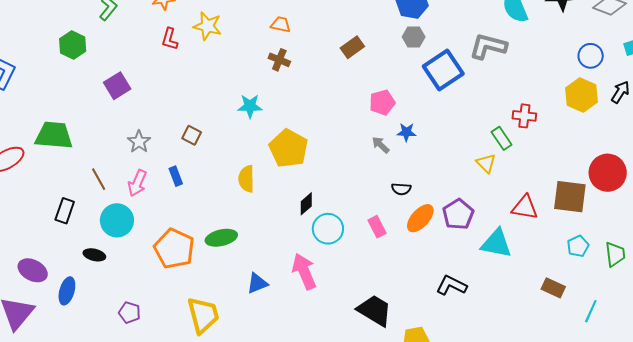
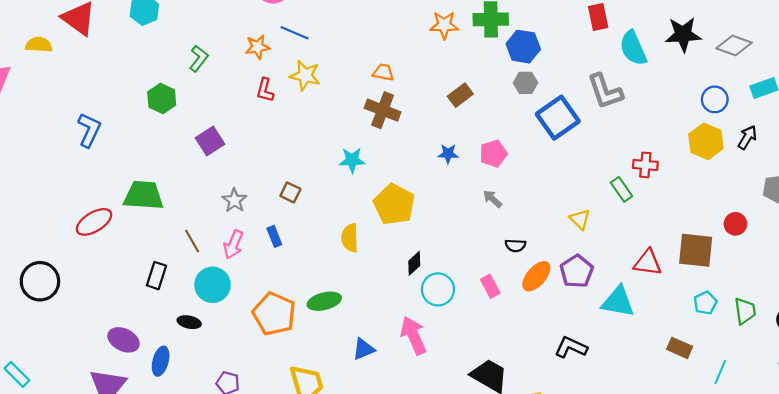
gray L-shape: (488, 46) -> (605, 91), turned -123
brown cross: (279, 60) -> (383, 110), size x1.5
blue star: (406, 132) -> (448, 154), moved
yellow triangle: (486, 163) -> (580, 219), moved
red circle: (608, 173) -> (735, 224), size x0.6

